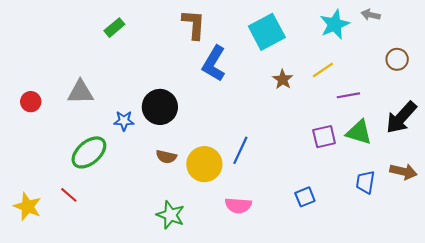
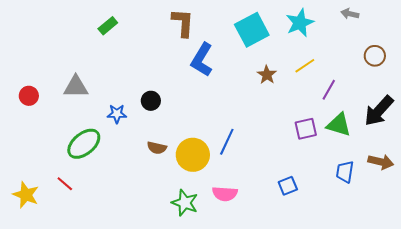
cyan star: (335, 24) -> (300, 23), moved
purple line: (348, 95) -> (329, 90), turned -50
black circle: (160, 107) -> (151, 101), size x0.6
green star: (170, 215) -> (185, 203), moved

